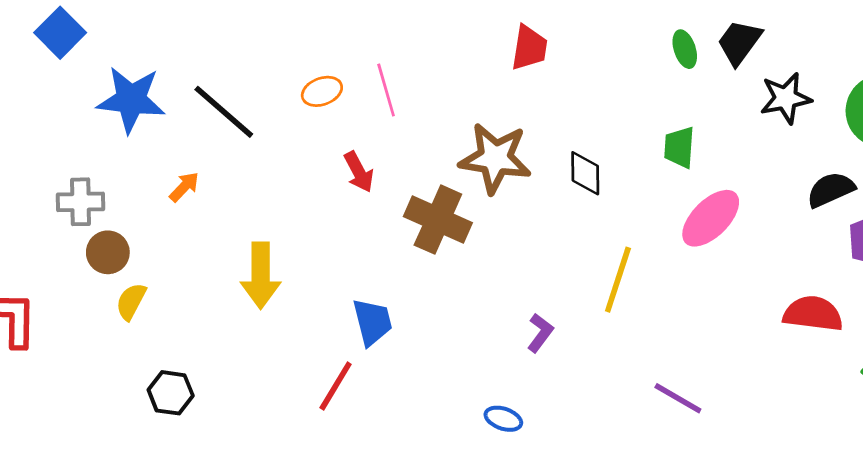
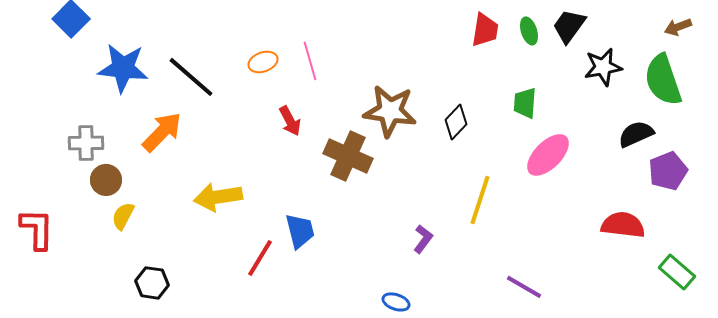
red trapezoid: (529, 48) -> (485, 30), moved
black diamond: (585, 173) -> (456, 122), turned 44
orange arrow: (184, 187) -> (162, 132), size x1.8
yellow arrow: (261, 276) -> (218, 197), turned 81
red line: (336, 386) -> (260, 258), moved

